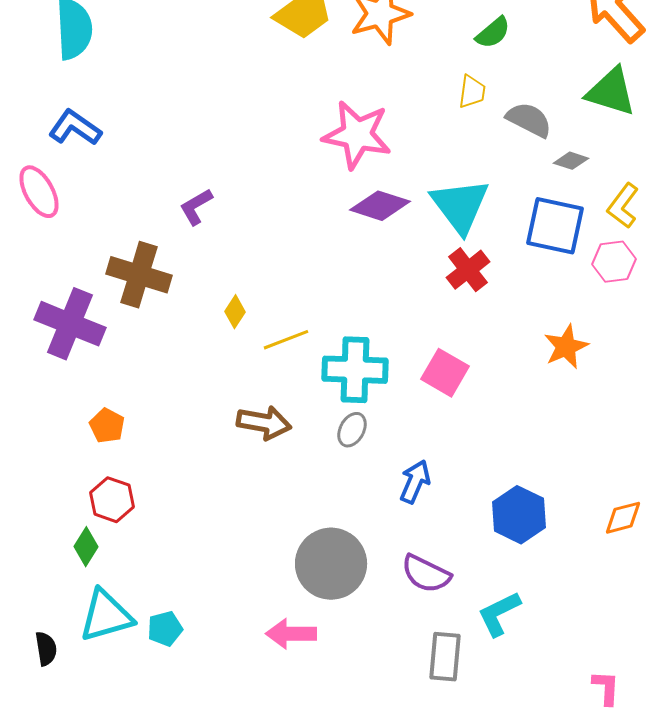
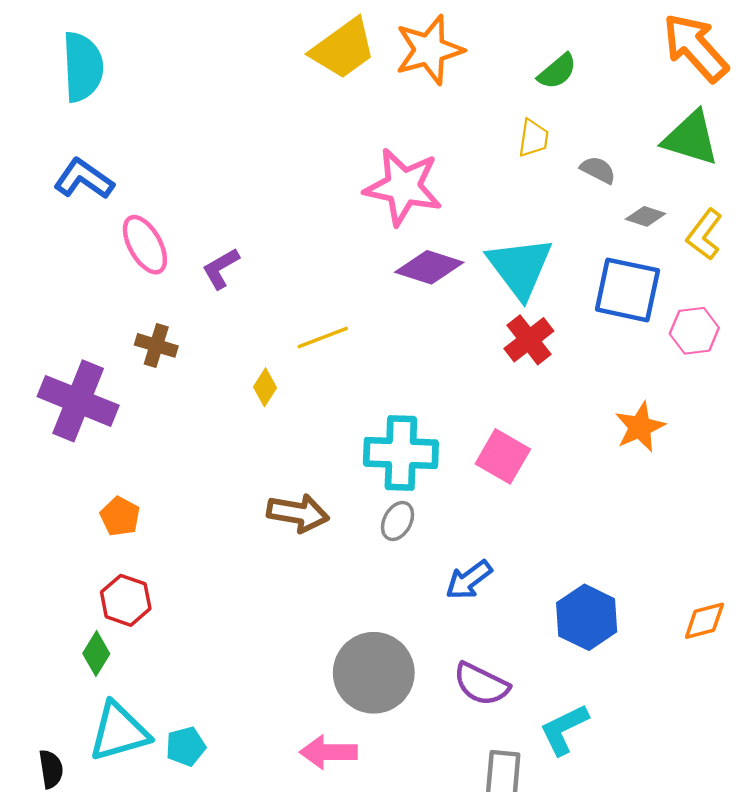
gray semicircle: (529, 120) -> (598, 170), size x0.7
pink ellipse: (39, 192) -> (145, 245), moved
yellow L-shape: (623, 206) -> (704, 234), moved
brown cross: (139, 275) -> (156, 345), size x0.6
yellow line: (286, 340) -> (323, 338), moved
blue arrow: (415, 482) -> (469, 580), turned -150

